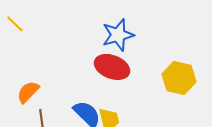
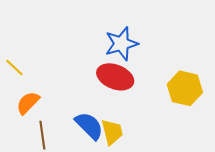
yellow line: (15, 24) -> (14, 68), moved

